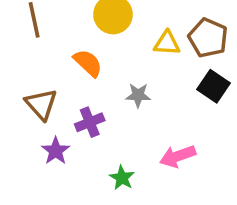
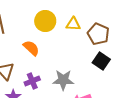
yellow triangle: (167, 43) -> (73, 24), moved
gray star: (138, 95) -> (63, 80), moved, size x1.5

